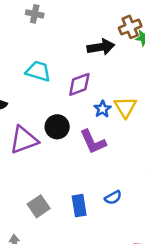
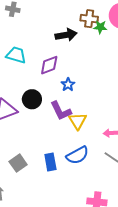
brown cross: (130, 27) -> (89, 19), turned 30
yellow triangle: (125, 107) -> (78, 121), moved
blue semicircle: (113, 198) -> (77, 155), size x1.6

